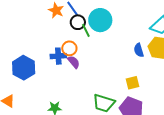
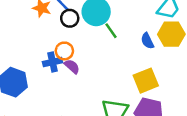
green line: (86, 30) -> (111, 31), moved
yellow square: (133, 83) -> (146, 81), size x1.5

